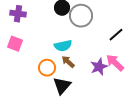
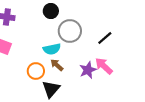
gray circle: (81, 16) -> (70, 31), moved

